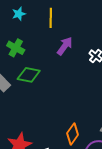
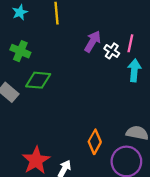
purple arrow: (65, 46) -> (93, 41), moved

